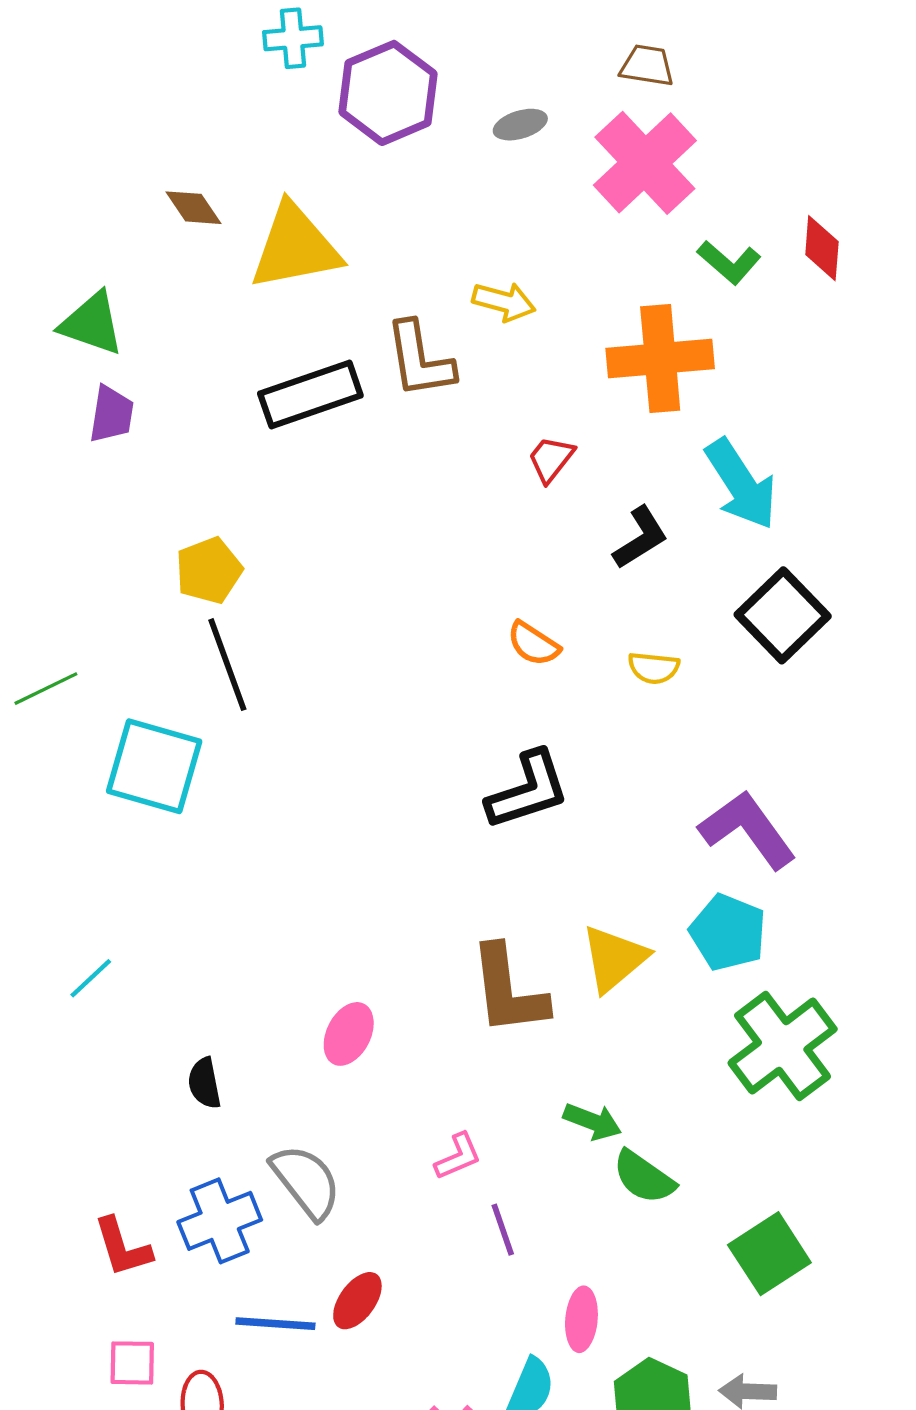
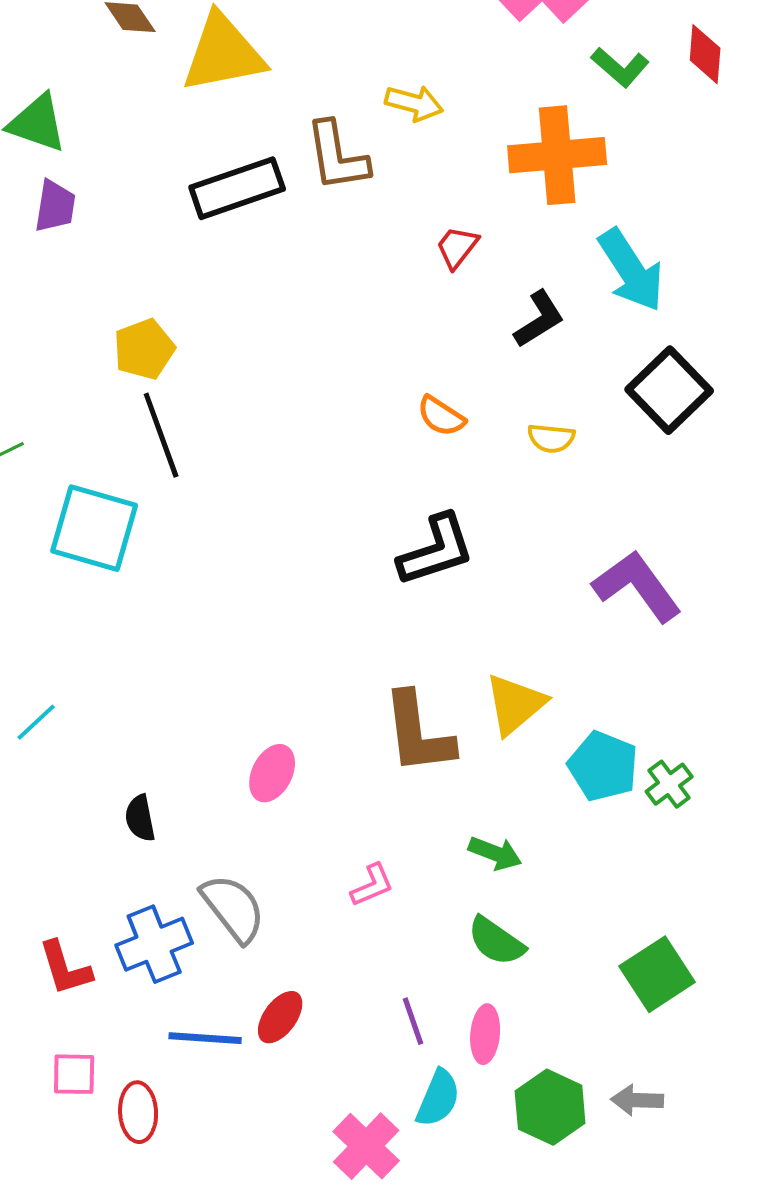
cyan pentagon: (728, 932) -> (603, 766), moved
green cross: (783, 1046) -> (669, 784), size x0.5
green semicircle: (644, 1177) -> (496, 941), moved
purple line: (503, 1230) -> (413, 1021), moved

